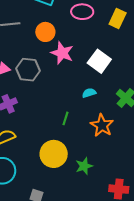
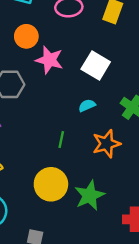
orange star: (102, 125) -> (106, 144), turned 30
green star: (84, 166) -> (90, 195), size x1.4

